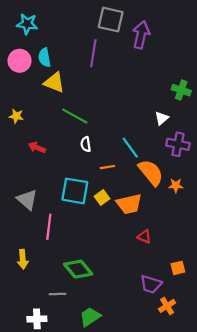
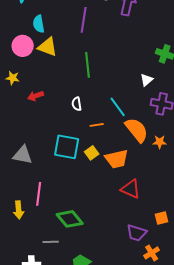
pink circle: (20, 61) -> (23, 46), moved
green line: (75, 116) -> (88, 65), moved, turned 55
red arrow: (37, 148) -> (36, 96), moved, turned -42
gray triangle: (27, 200) -> (23, 155), turned -30
pink line: (49, 227) -> (39, 194), moved
red triangle: (144, 237) -> (131, 189), size x1.5

